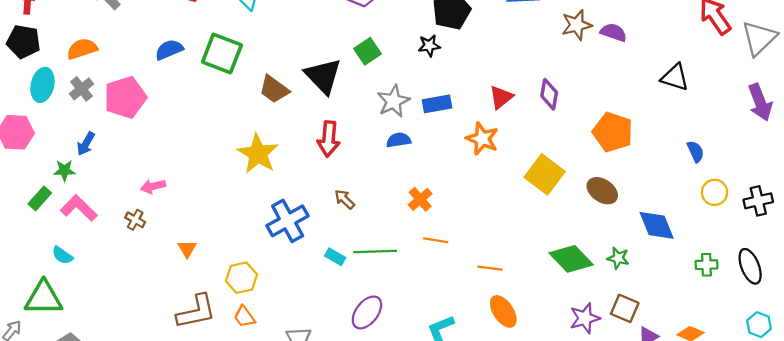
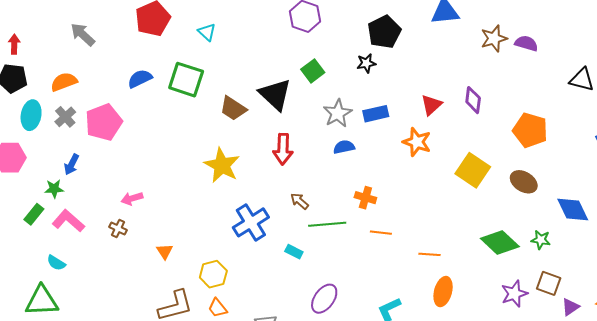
orange cross: (420, 199) -> (365, 198), turned -30
green line: (375, 252) -> (327, 224), moved
orange ellipse: (503, 311) -> (443, 292), turned 52

